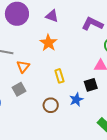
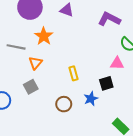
orange star: (48, 43) -> (44, 36), moved

